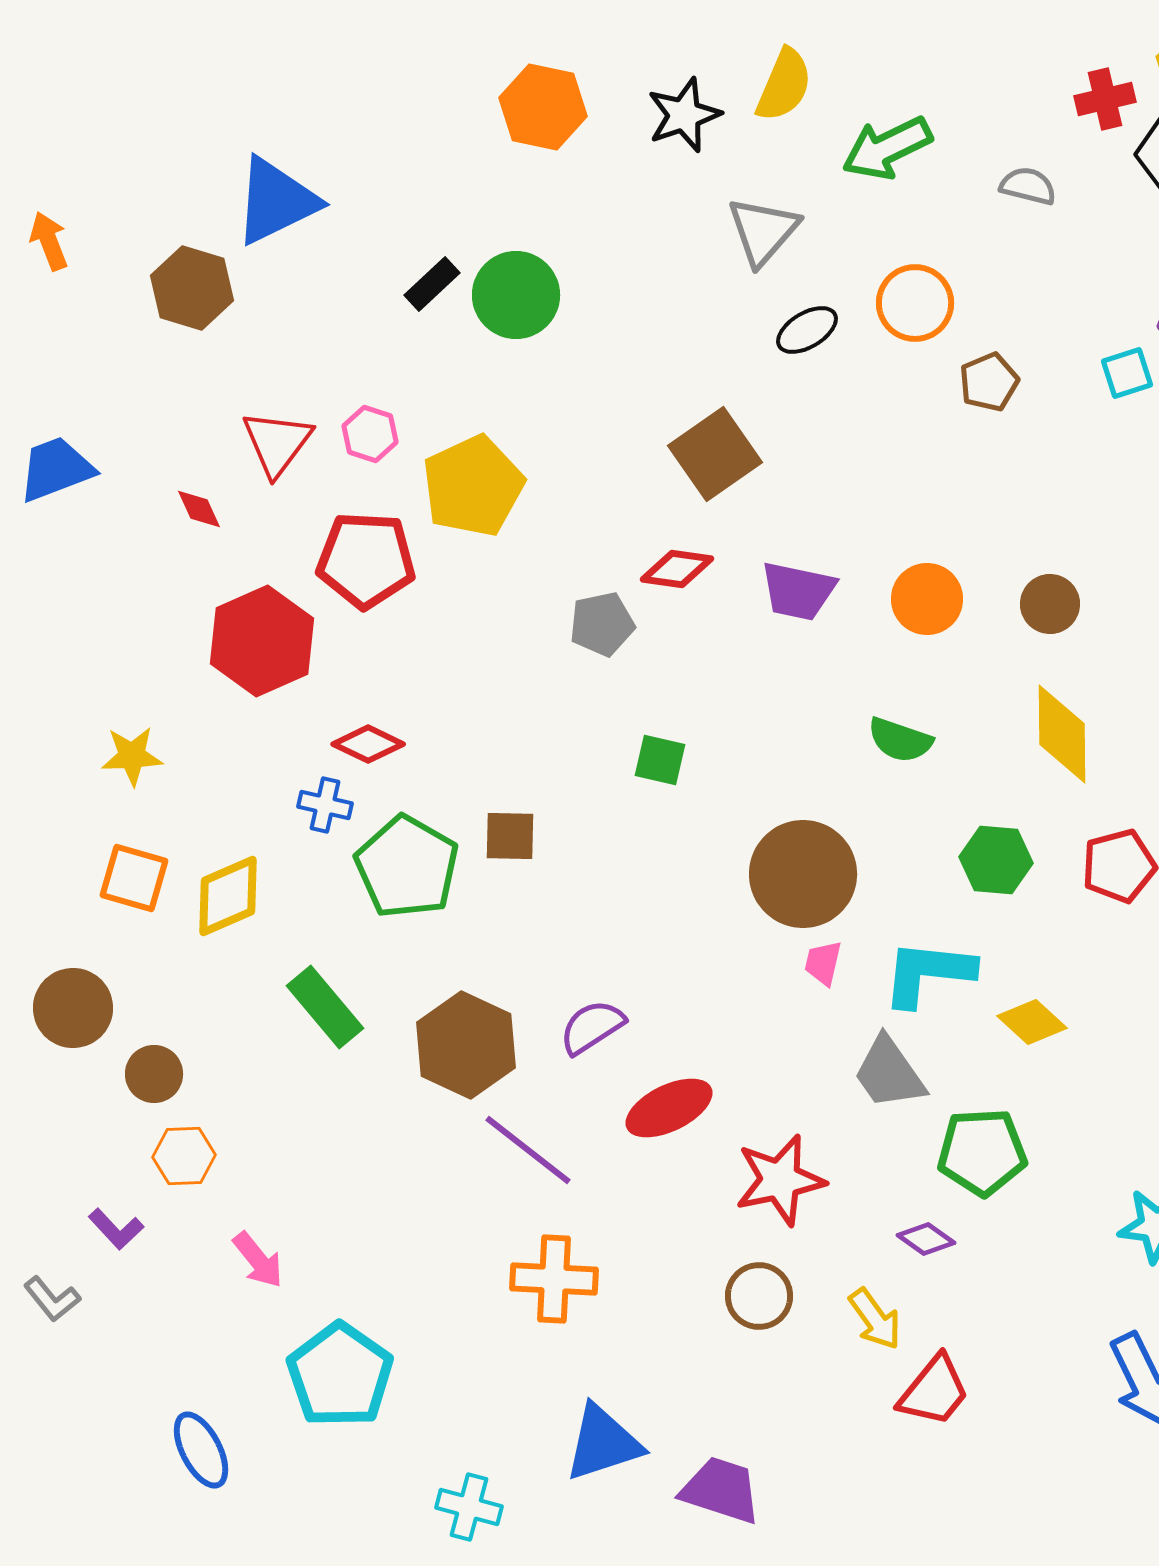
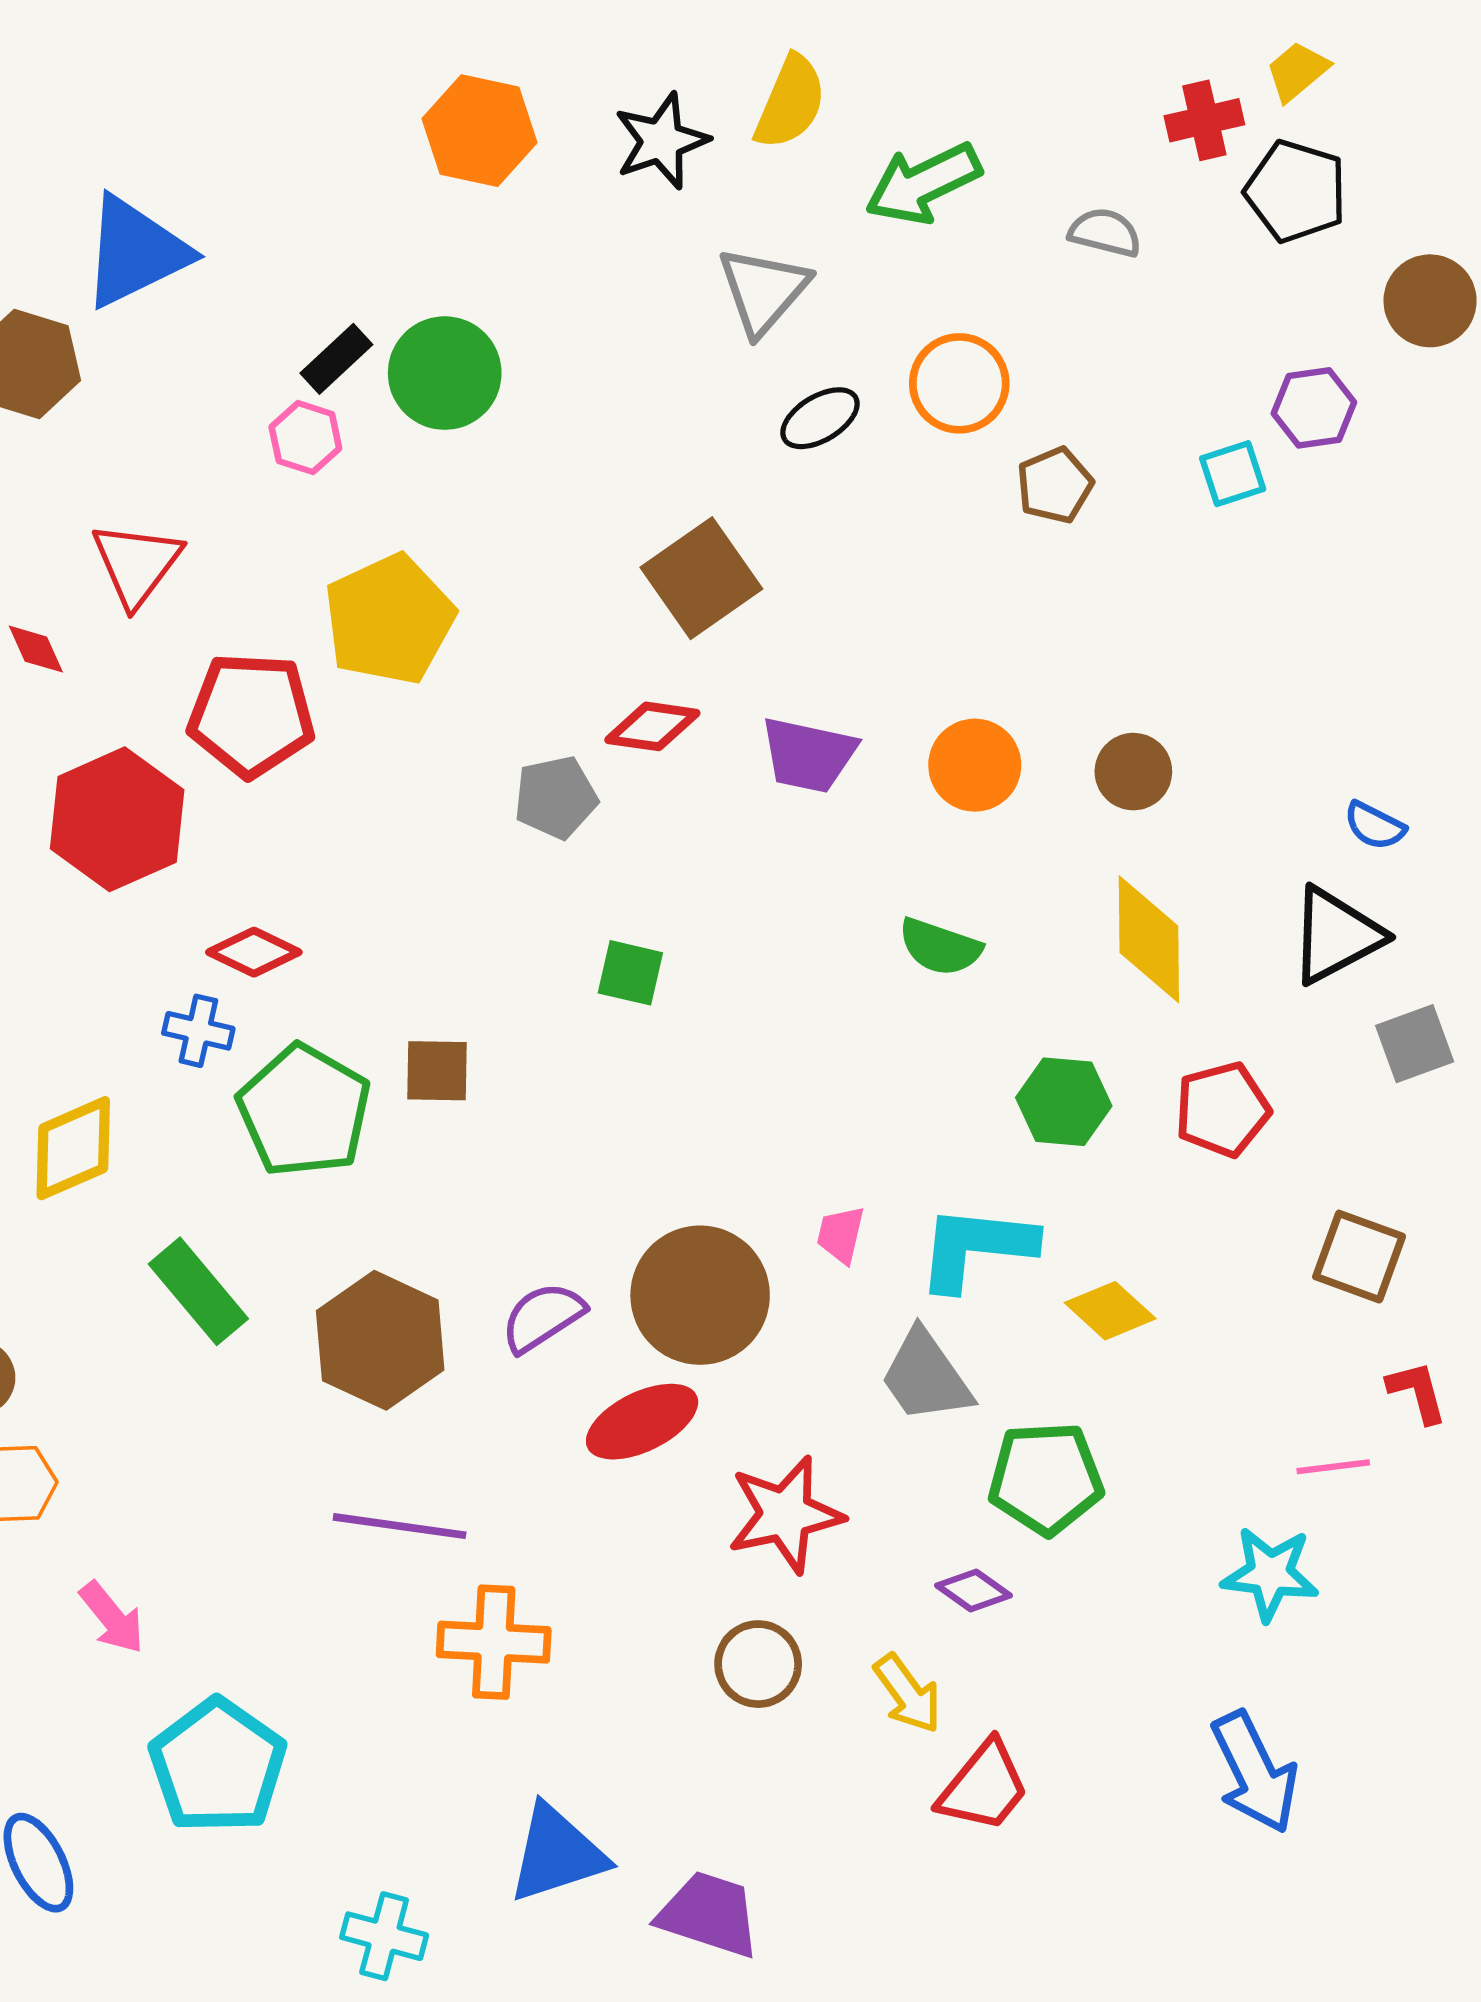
pink hexagon: (370, 434) -> (305, 438), moved
brown circle: (803, 874) -> (700, 1295), moved
purple line: (528, 1150) -> (400, 1526), moved, turned -30

